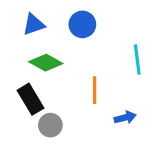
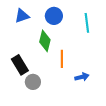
cyan line: (137, 60) -> (87, 23), moved
green diamond: (46, 63) -> (45, 41), moved, turned 75

